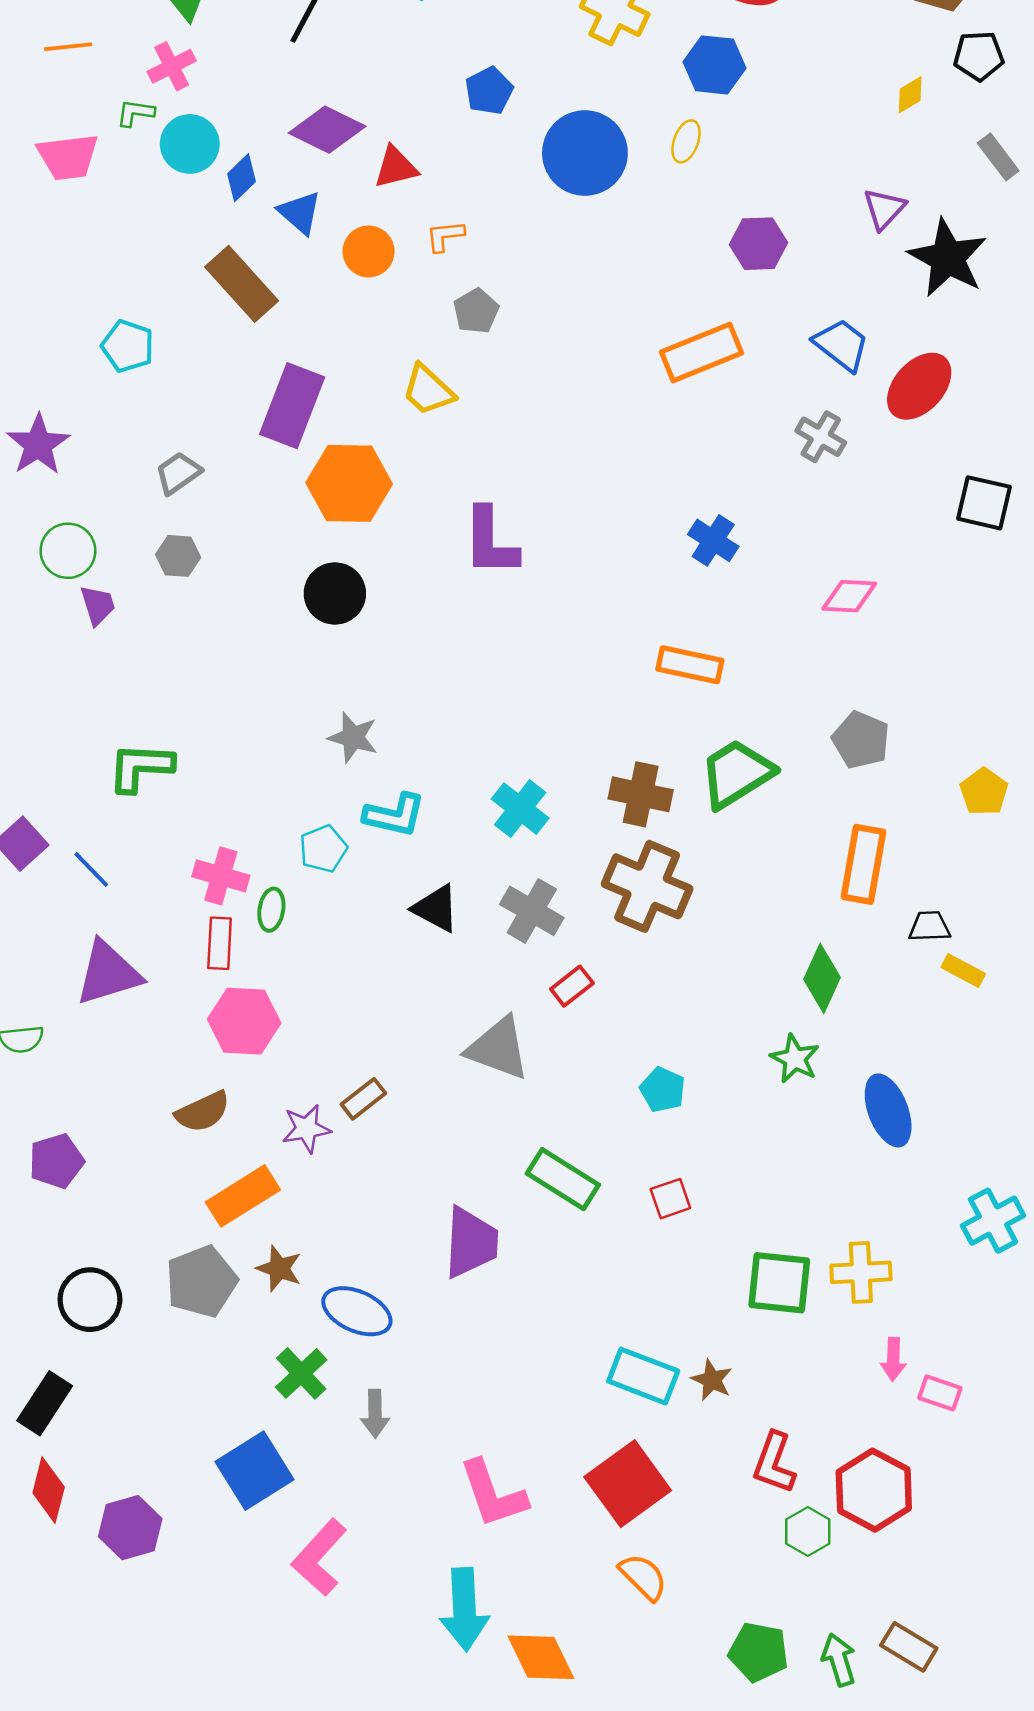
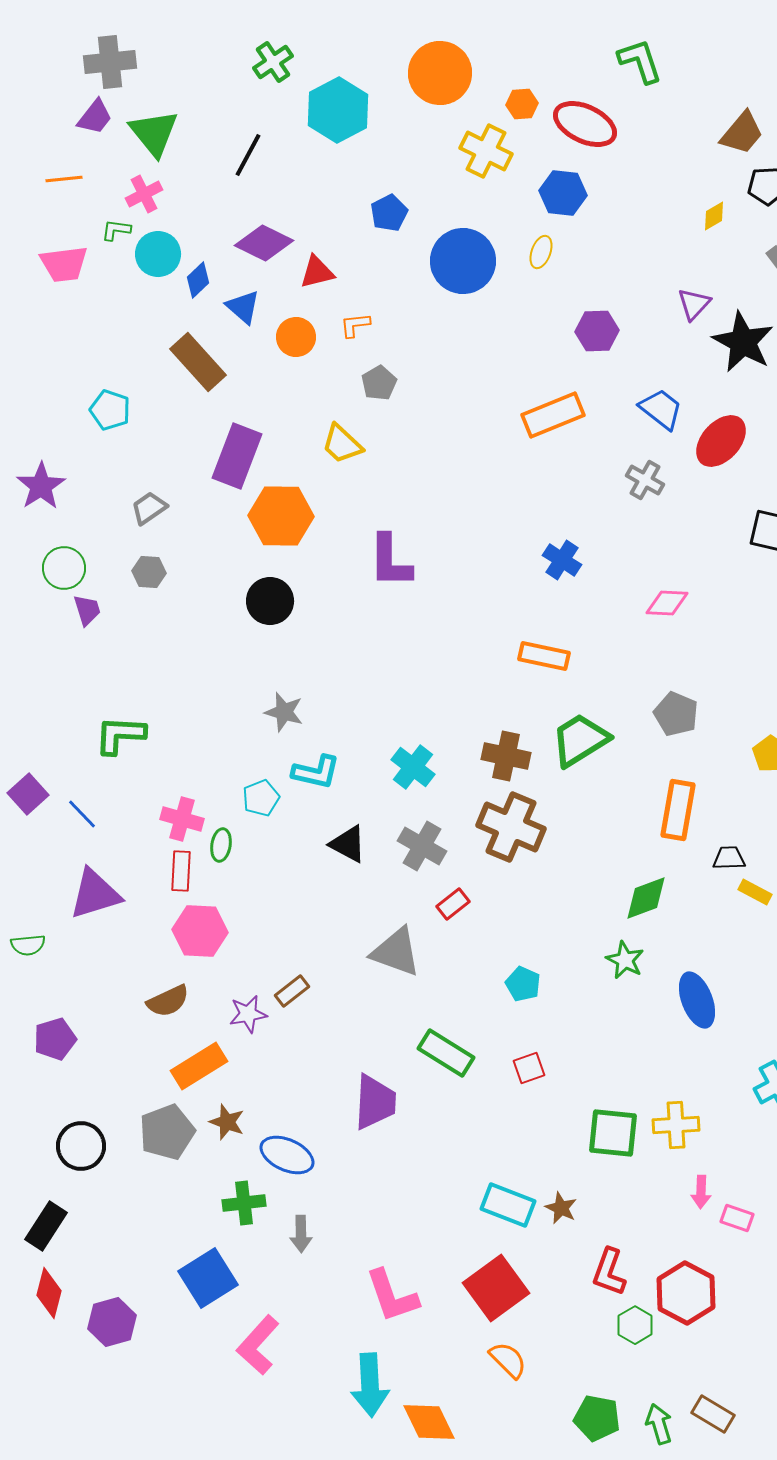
green diamond: (822, 978) -> (646, 898), turned 45
green cross: (301, 1373) -> (244, 1203), turned 36

